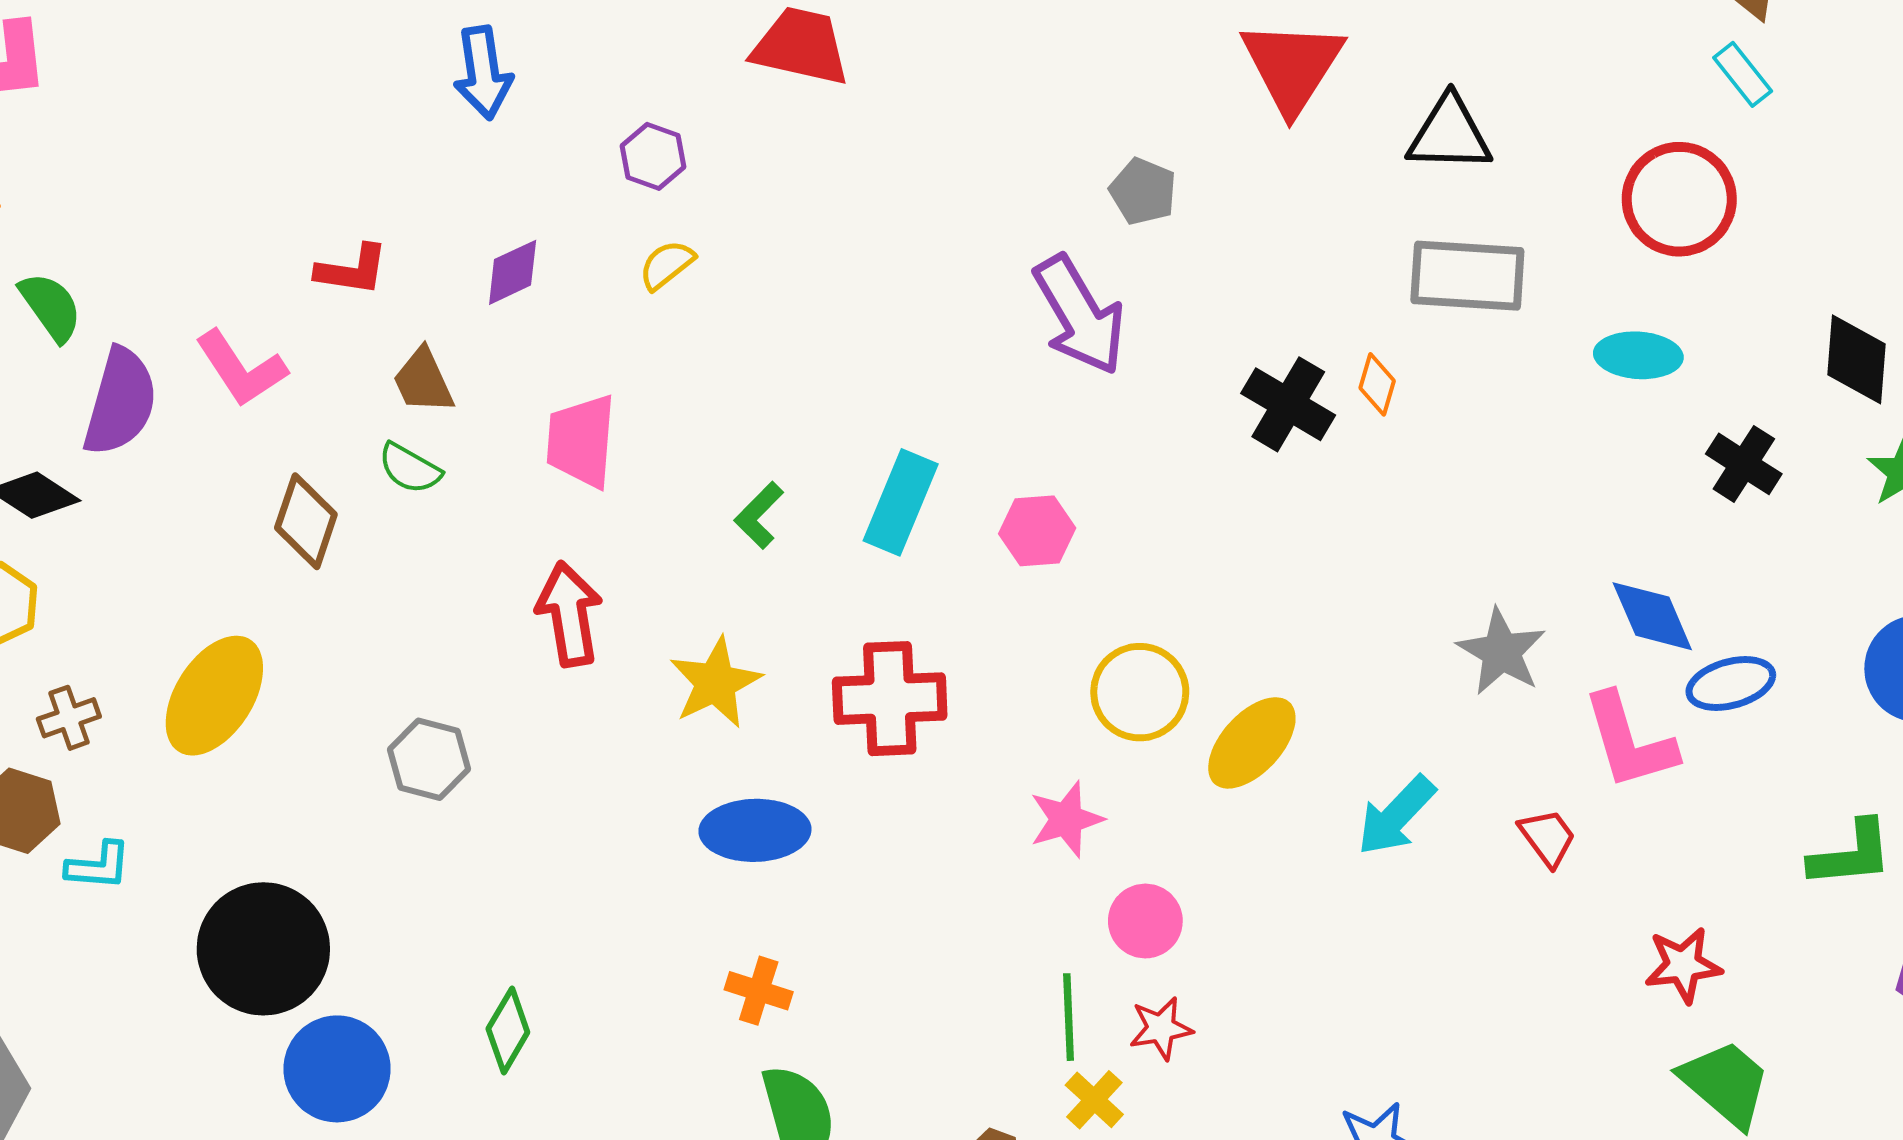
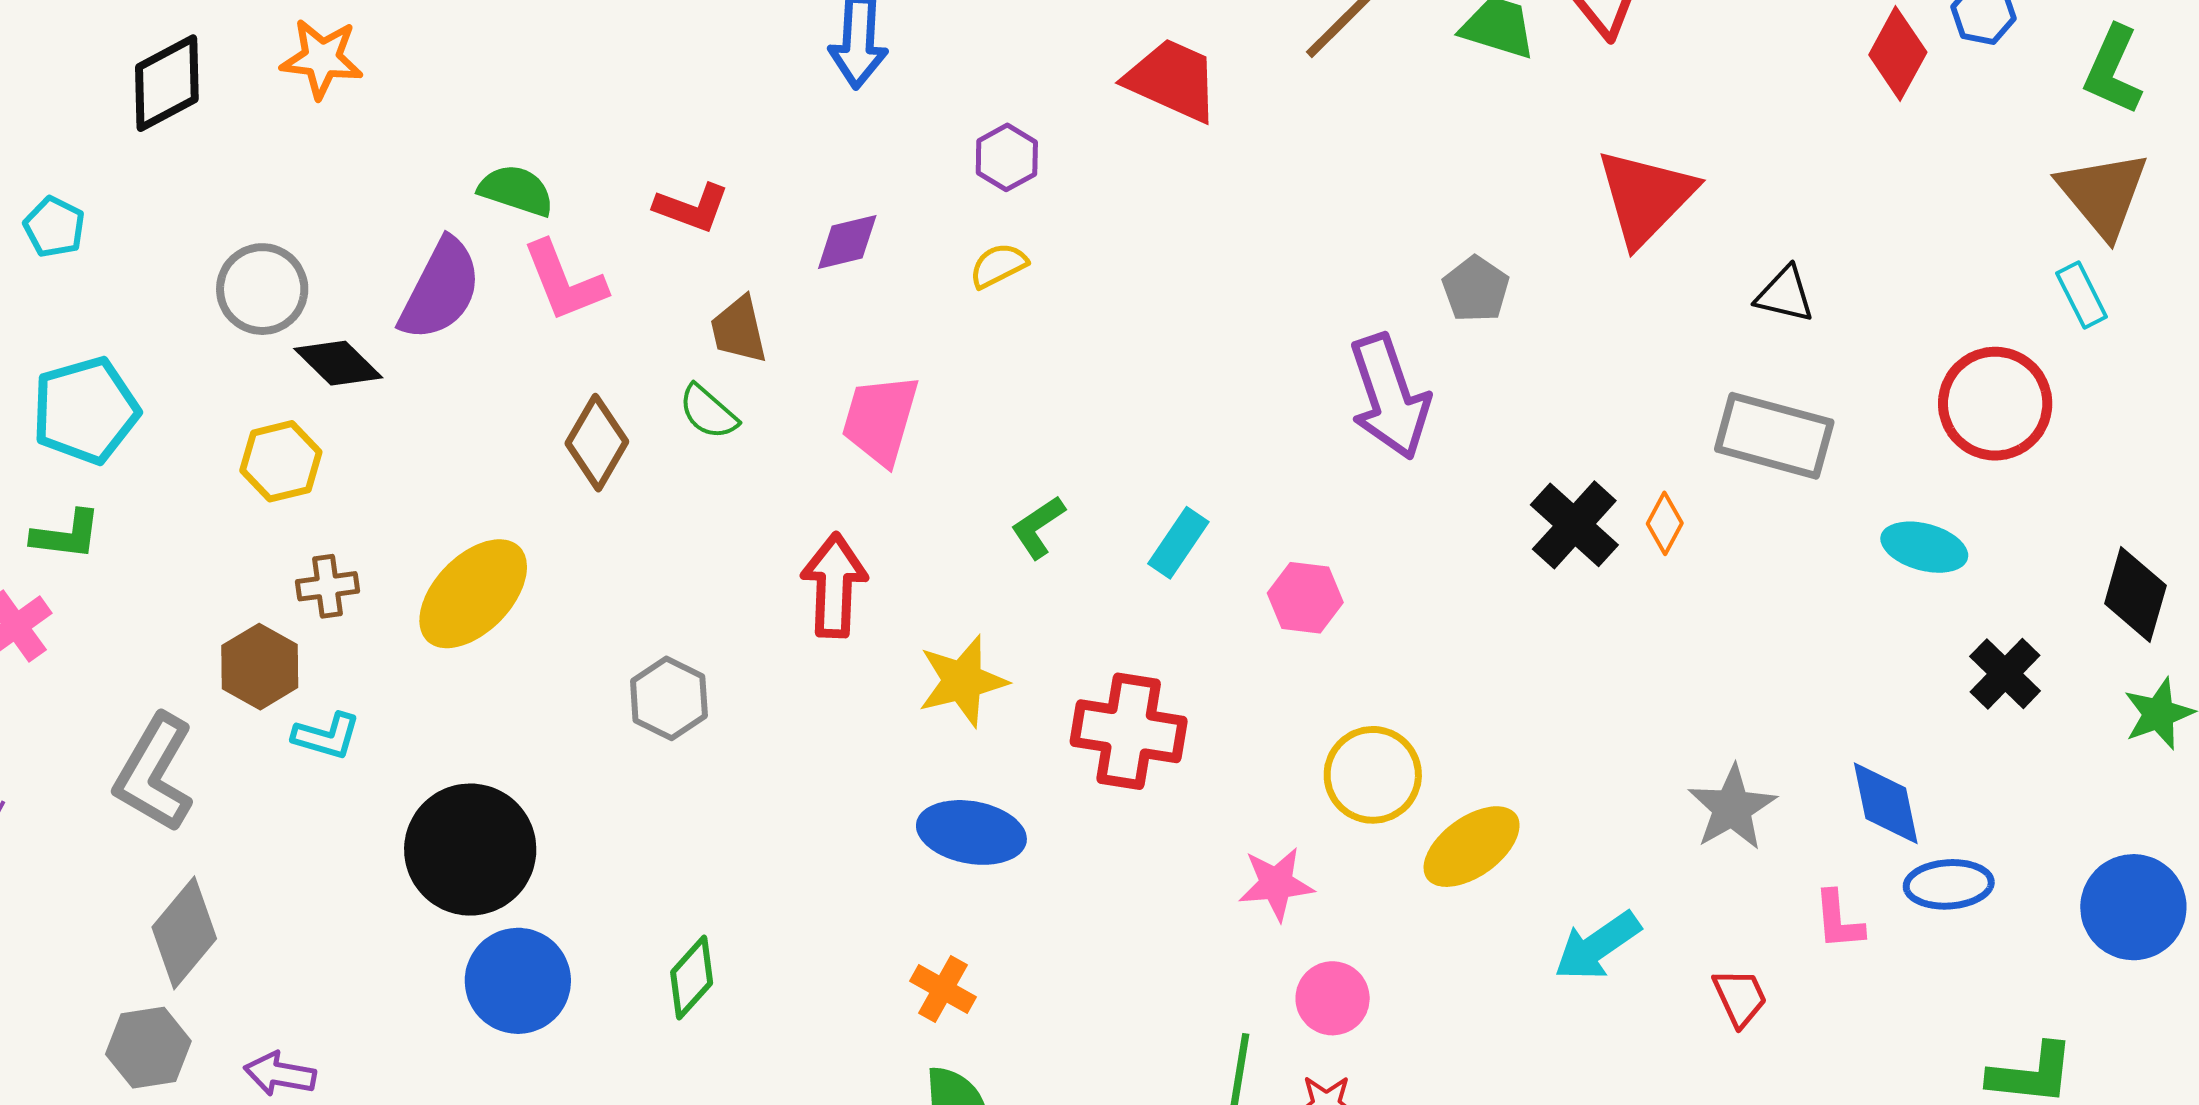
black triangle: (1449, 134) -> (1785, 295), size x0.7
green semicircle: (51, 307) -> (516, 190), moved, turned -48
cyan rectangle: (901, 502) -> (1178, 543), size x0.7
pink L-shape: (1629, 741) -> (1839, 920), size x0.6

